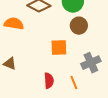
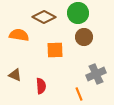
orange square: (59, 48) -> (55, 50), moved
red semicircle: (49, 81) -> (41, 86), moved

